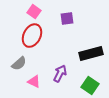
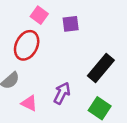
pink square: (34, 12) -> (39, 15), moved
black rectangle: (91, 54) -> (101, 68), turned -35

